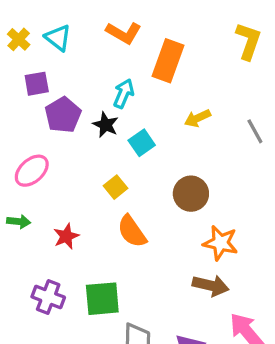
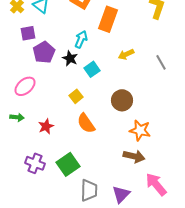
green square: (102, 299) -> (68, 164), turned -30

